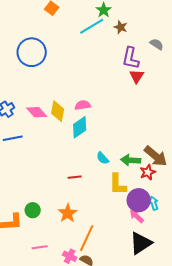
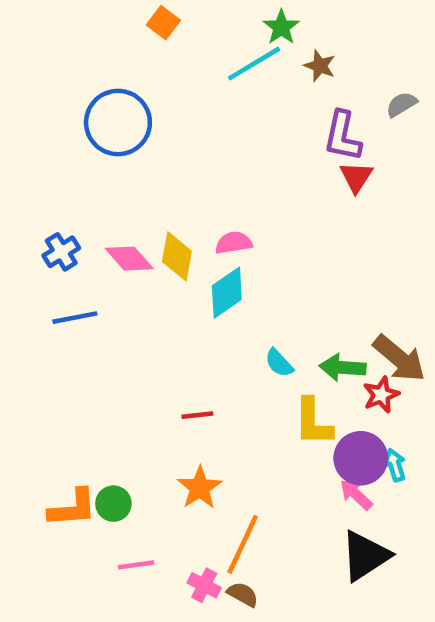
gray semicircle: (157, 44) -> (402, 104), turned -64
red line: (75, 177) -> (197, 415), moved
green circle: (33, 210) -> (113, 504), moved

